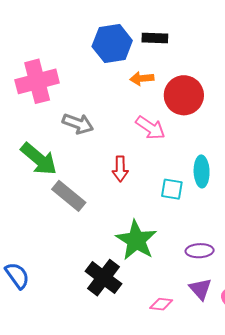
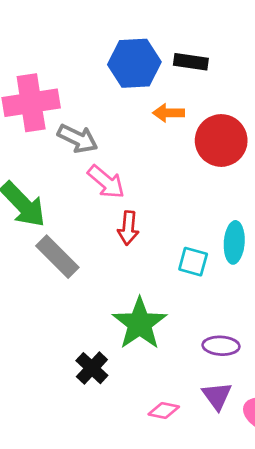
gray arrow: (78, 124) -> (78, 139), moved
pink arrow: (150, 128) -> (106, 182), moved
black cross: (104, 278) -> (92, 368), size x0.7

